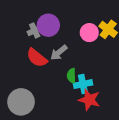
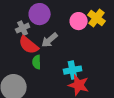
gray cross: (35, 30) -> (23, 28), moved
green semicircle: (71, 76) -> (37, 62), moved

